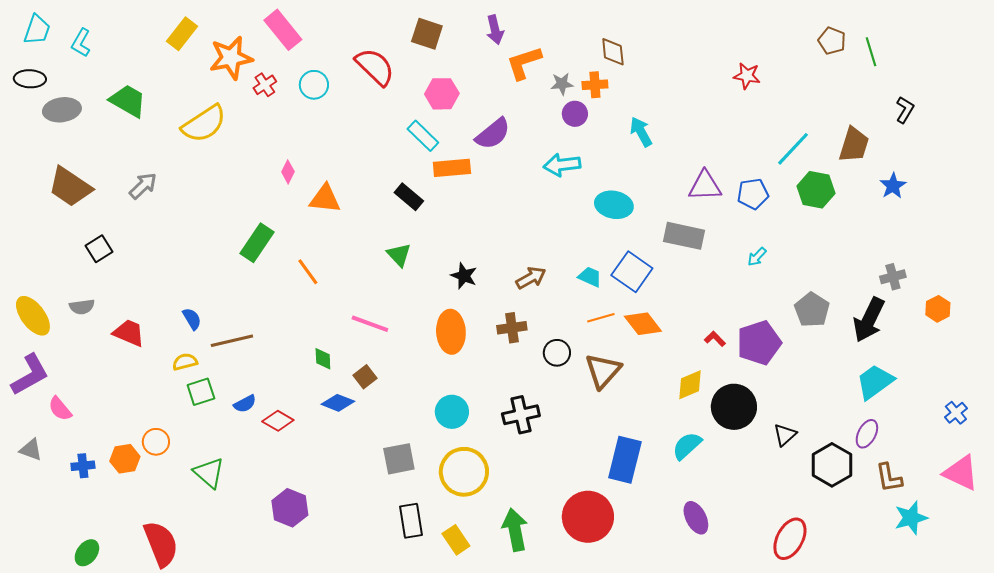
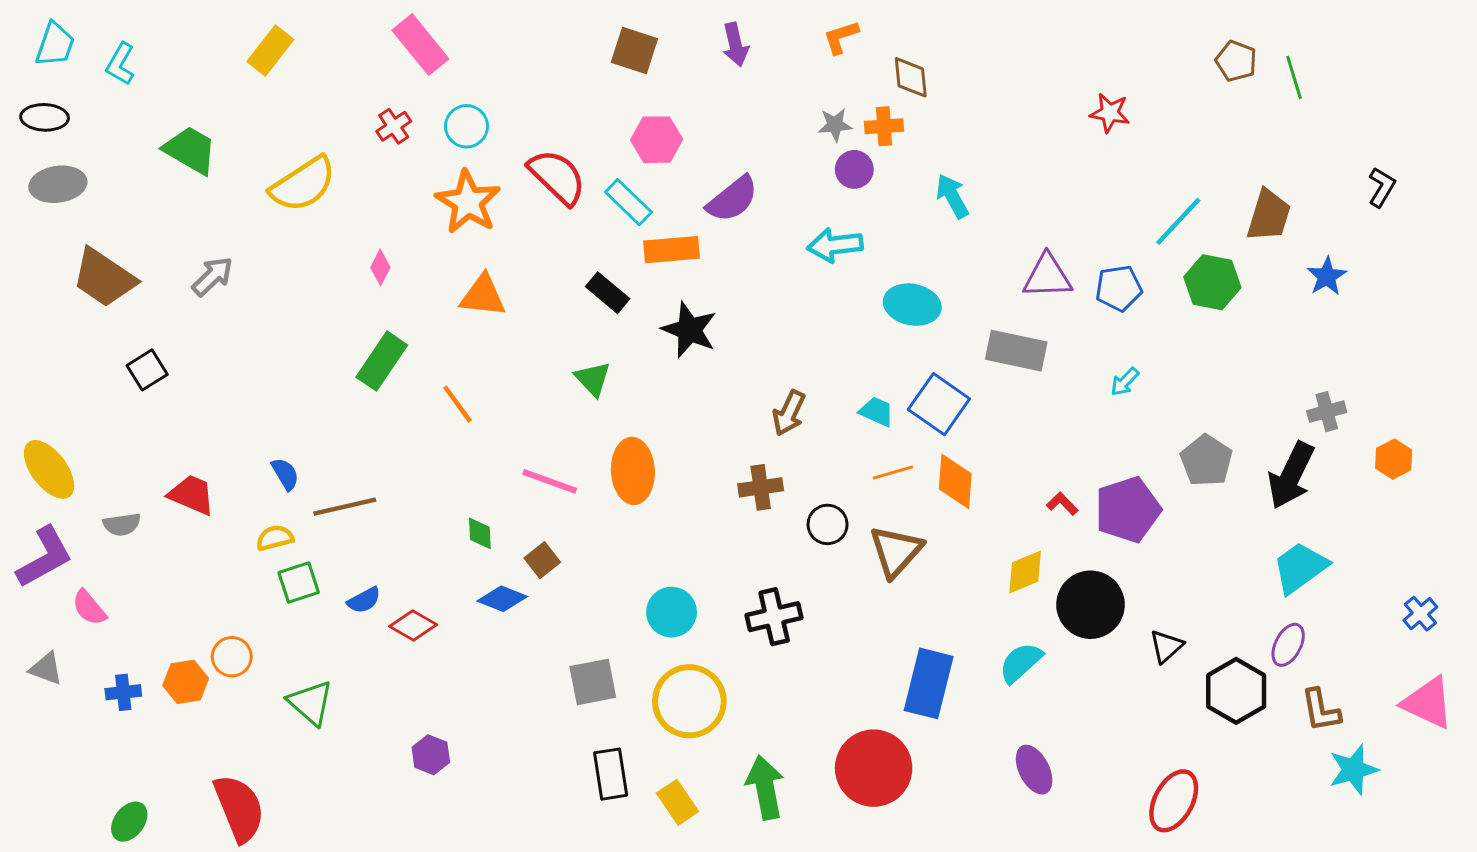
orange star: (231, 58) -> (468, 202), moved, turned -30
orange L-shape: (524, 63) -> (841, 37), moved, size x0.7
red semicircle: (375, 67) -> (557, 177), moved
gray ellipse: (62, 110) -> (58, 184), moved
black L-shape: (905, 110) -> (1382, 187), moved
pink diamond: (288, 172) -> (380, 267), moved
black star: (464, 276) -> (689, 330), moved, size x1.4
brown arrow: (531, 278) -> (789, 413), turned 144
gray semicircle: (82, 307) -> (122, 524), moved
orange diamond: (643, 324) -> (955, 481), turned 42
orange ellipse: (451, 332) -> (633, 471), moved
purple hexagon: (290, 508) -> (431, 755), size x0.7

